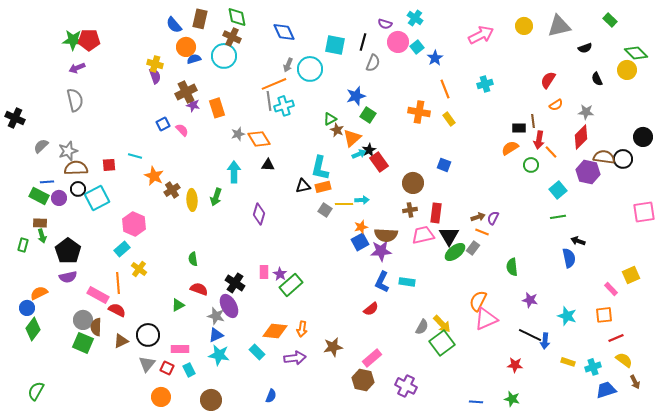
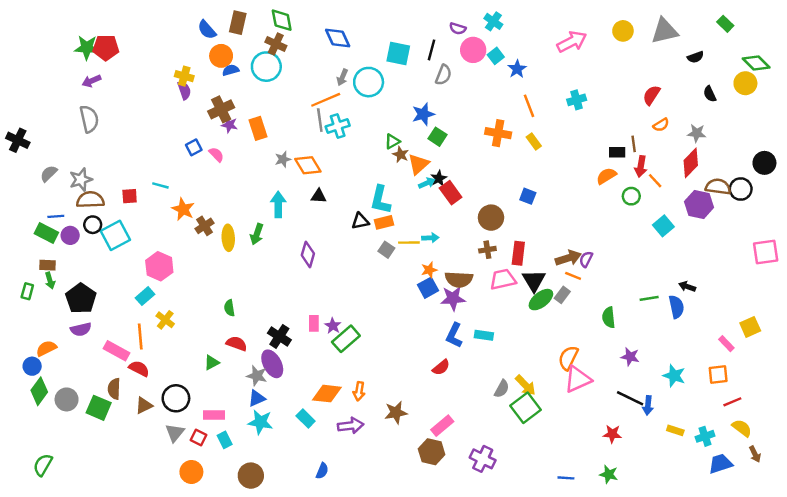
brown arrow: (478, 217) -> (568, 258), size x1.5
green line: (558, 217) -> (649, 298), moved
gray circle: (83, 320) -> (67, 399), moved

